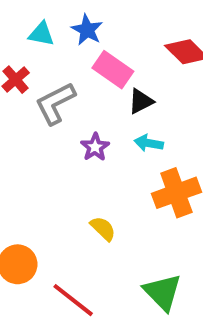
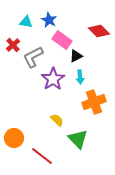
cyan arrow: (149, 143) -> (80, 77), turned -104
purple star: (95, 147) -> (53, 79), size x1.6
green triangle: (163, 292) -> (78, 139), moved

